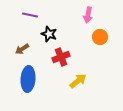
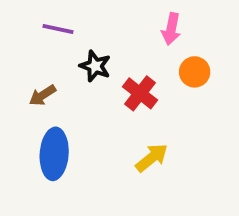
red cross: (61, 57) -> (140, 93), moved, turned -30

